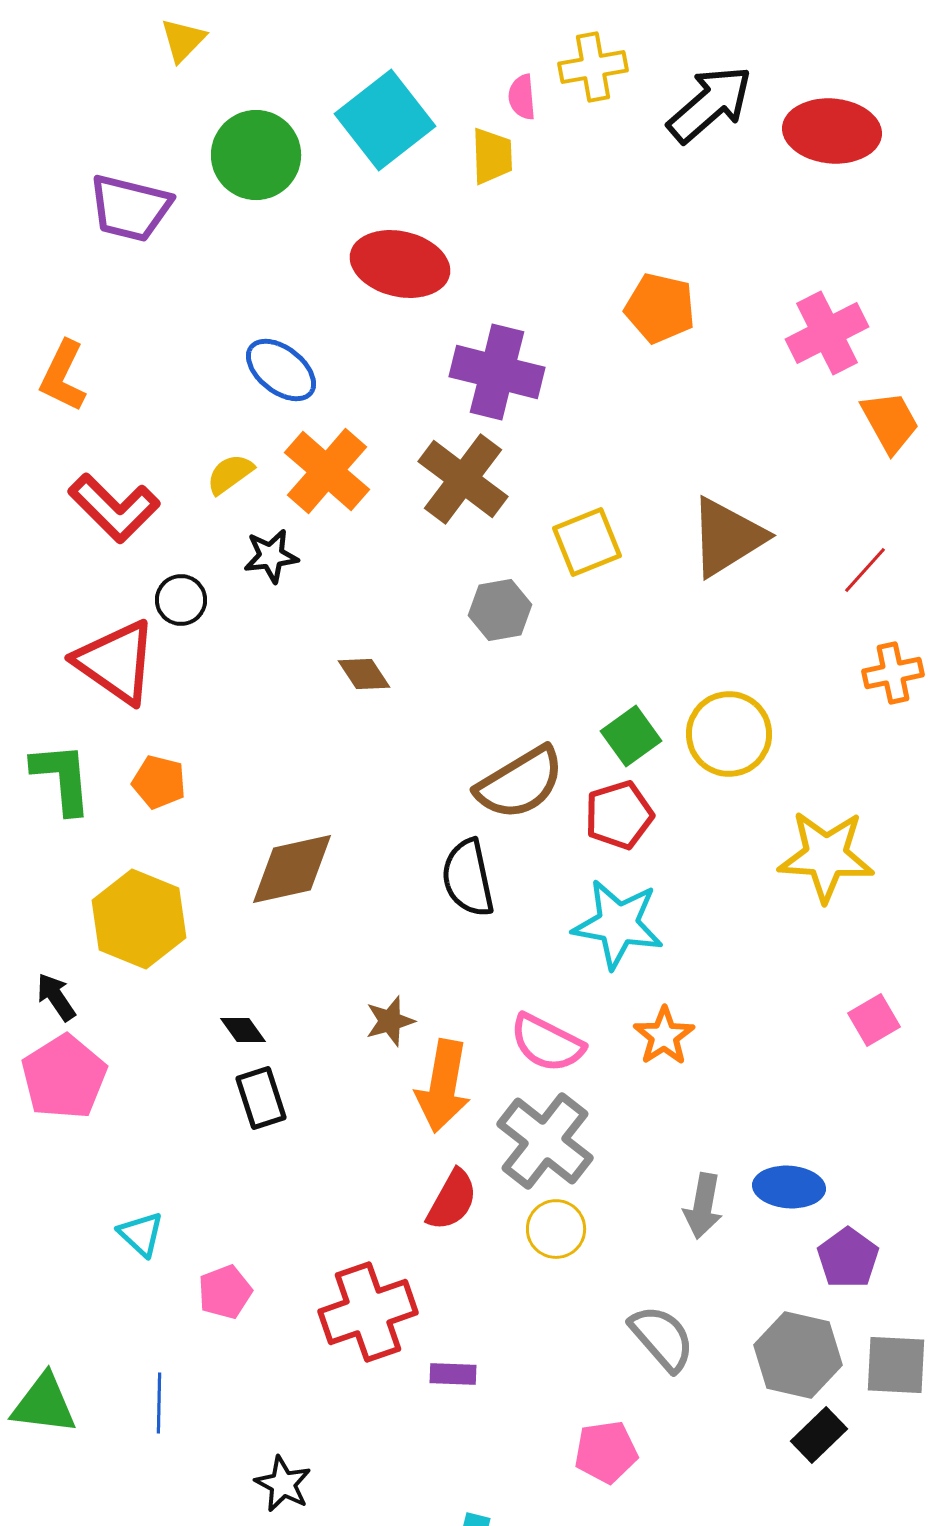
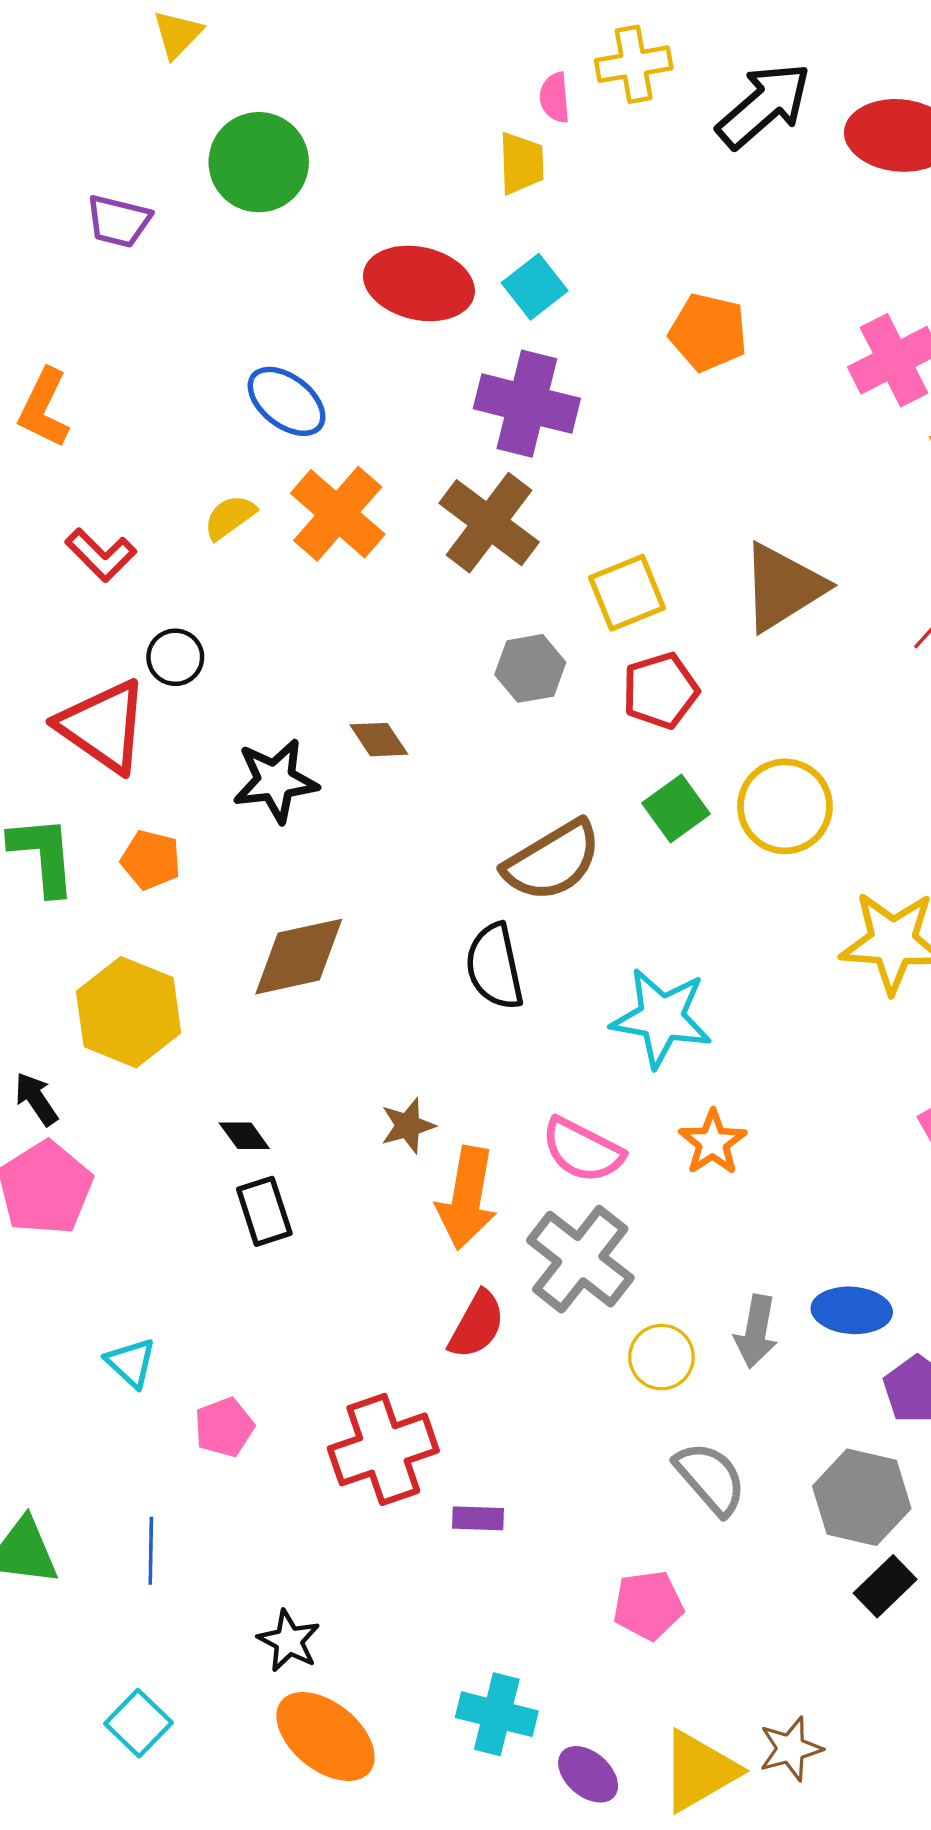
cyan square: (385, 120) -> (535, 287), moved, size x0.6
purple trapezoid: (130, 208) -> (119, 221), size x0.7
red L-shape: (114, 508) -> (101, 555), size x0.7
black star: (271, 556) -> (275, 781), moved, size x1.4
red pentagon: (619, 815) -> (660, 691), moved
yellow circle: (556, 1229) -> (661, 1357), moved

